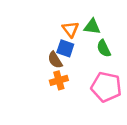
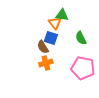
green triangle: (92, 27) -> (62, 15), moved

